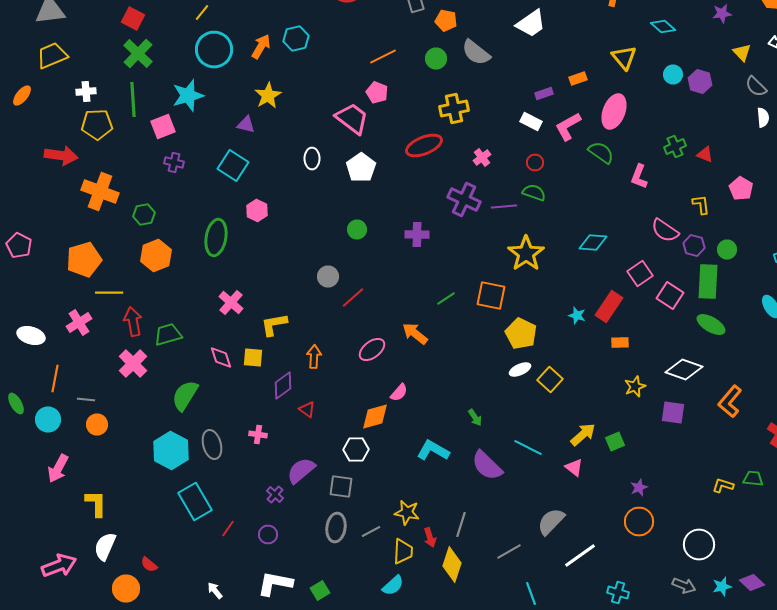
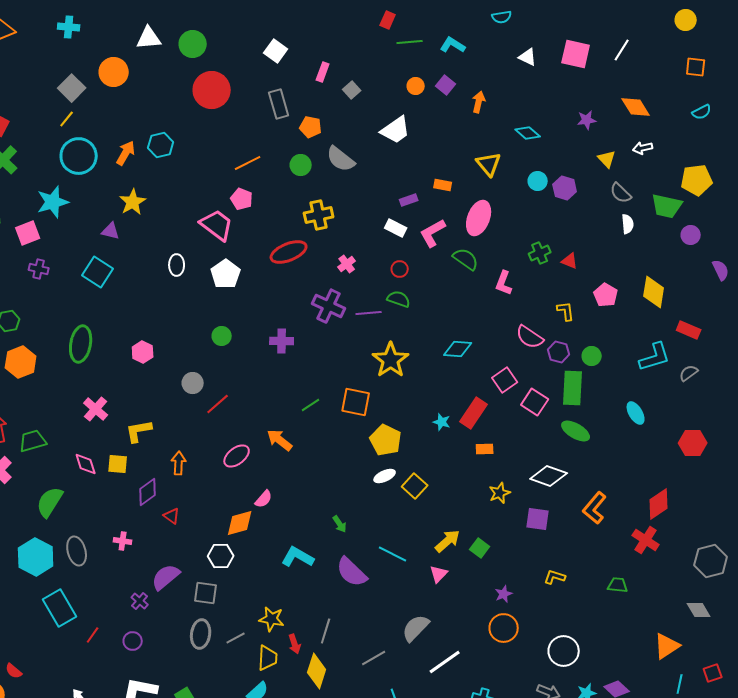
orange rectangle: (578, 78) -> (443, 185), turned 30
pink hexagon: (257, 210) -> (143, 352), moved
green square: (615, 442) -> (480, 548), turned -30
pink triangle: (574, 468) -> (439, 574), turned 36
yellow L-shape: (723, 486) -> (555, 577), moved

